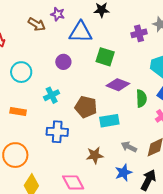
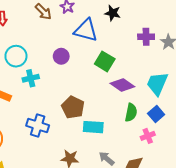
purple cross: (139, 33) -> (146, 37), moved
purple diamond: (118, 85) -> (122, 85), moved
cyan cross: (52, 95) -> (31, 78), moved

